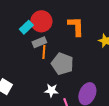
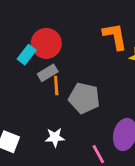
orange L-shape: (76, 26) -> (115, 36), moved
white star: (51, 90) -> (55, 137), moved

